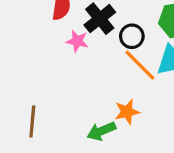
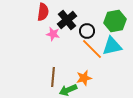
brown line: (32, 121) -> (53, 77), moved

